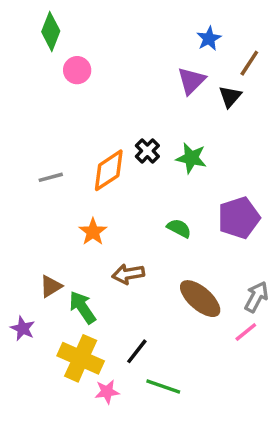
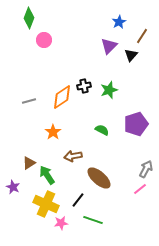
black cross: (147, 151) -> (84, 86), turned 32
green star: (191, 158) -> (109, 90), turned -30
brown ellipse: (200, 299) -> (99, 178), moved

